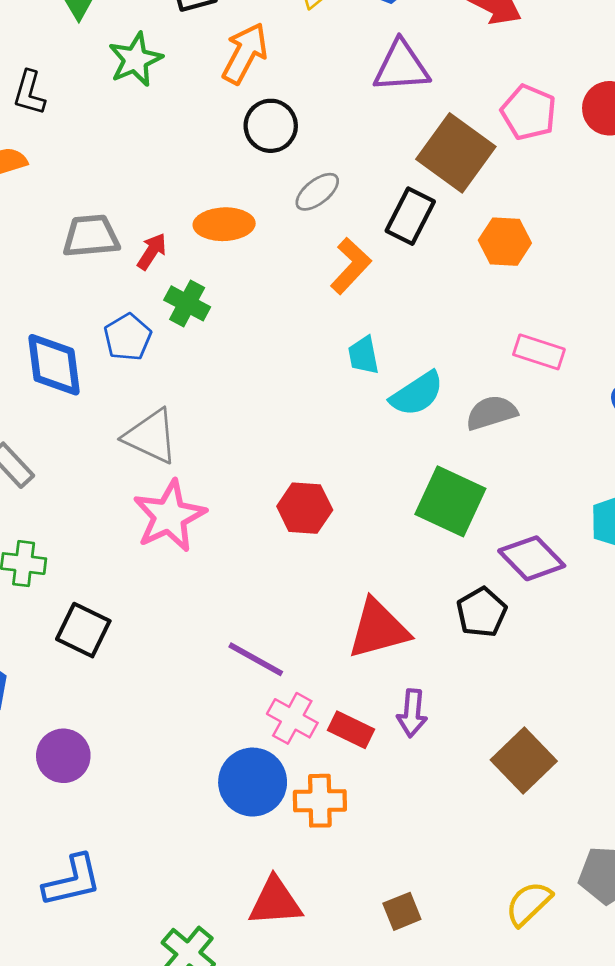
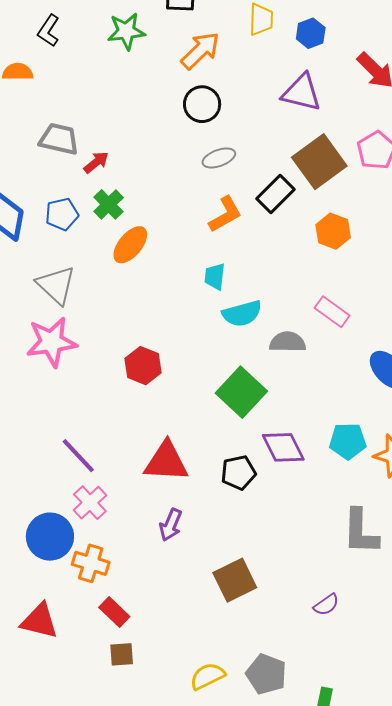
orange ellipse: (224, 224) -> (130, 245), moved, turned -66
red rectangle: (351, 730) -> (114, 612), moved

